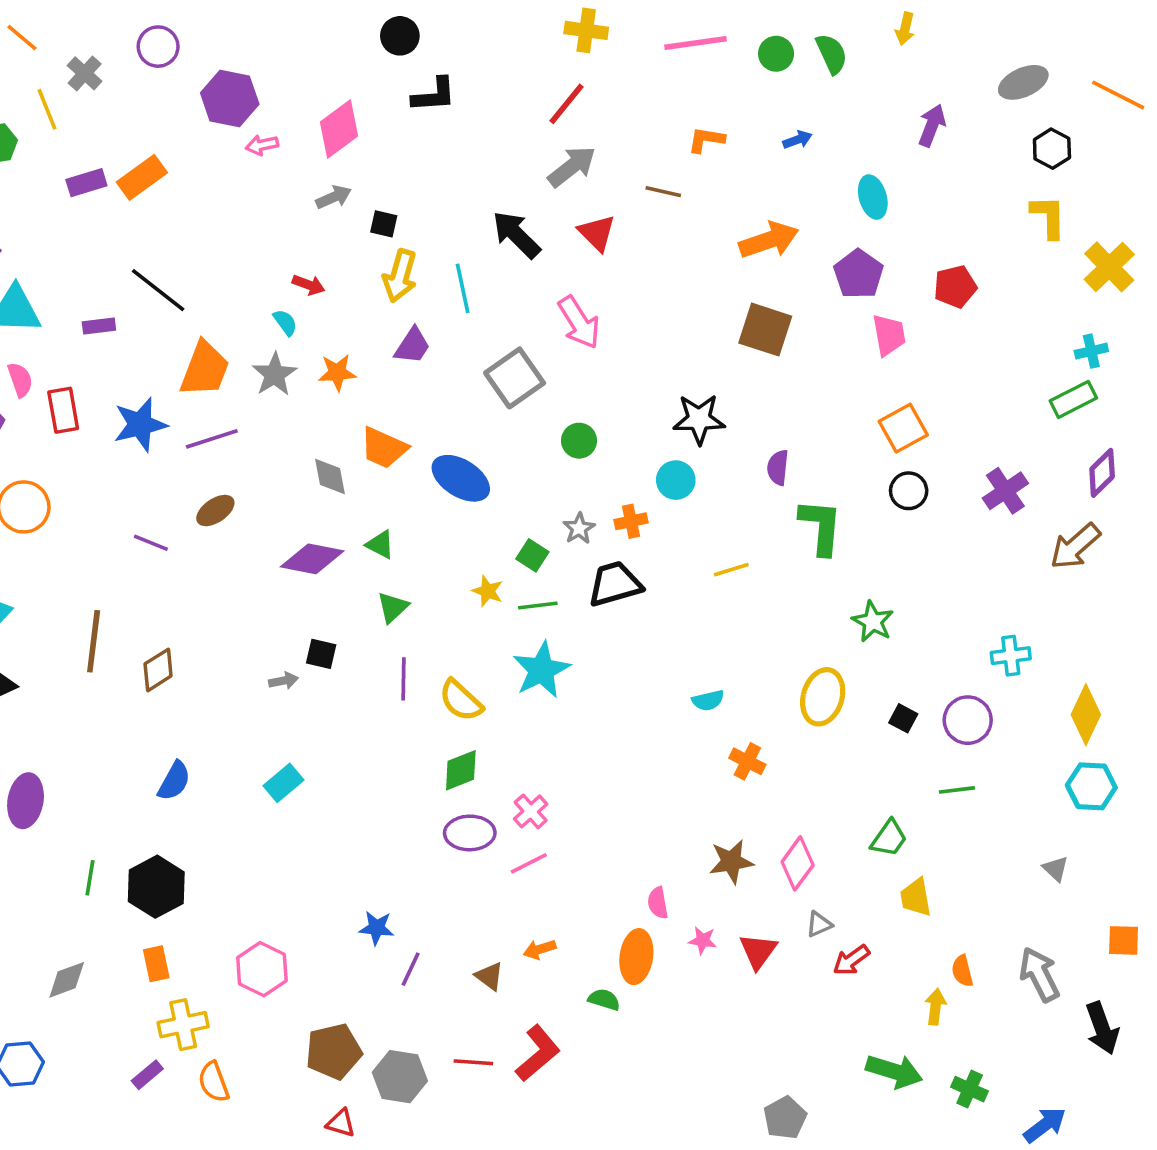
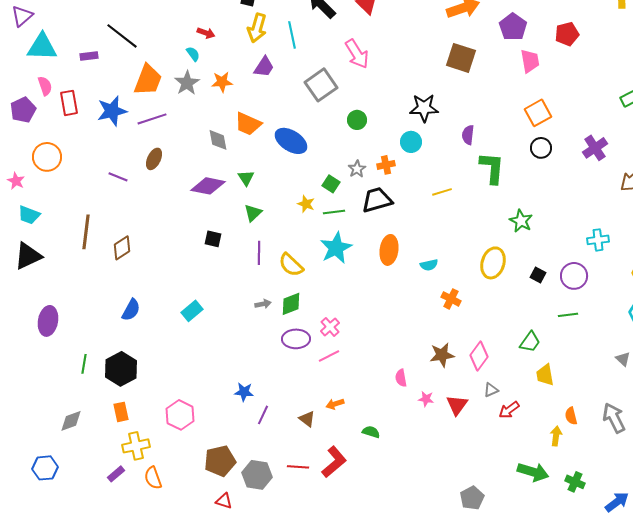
brown ellipse: (215, 511) -> (154, 159), turned -30
green triangle: (380, 545) -> (246, 178), turned 30
gray arrow: (283, 681) -> (263, 304), moved
orange ellipse: (636, 957) -> (389, 250), moved

